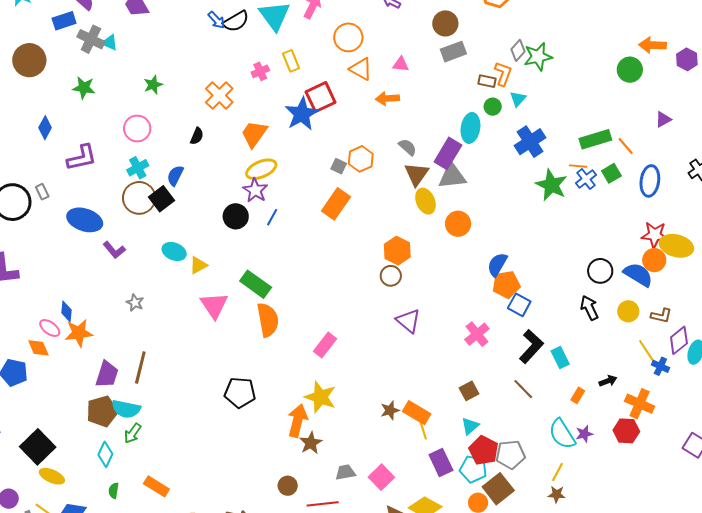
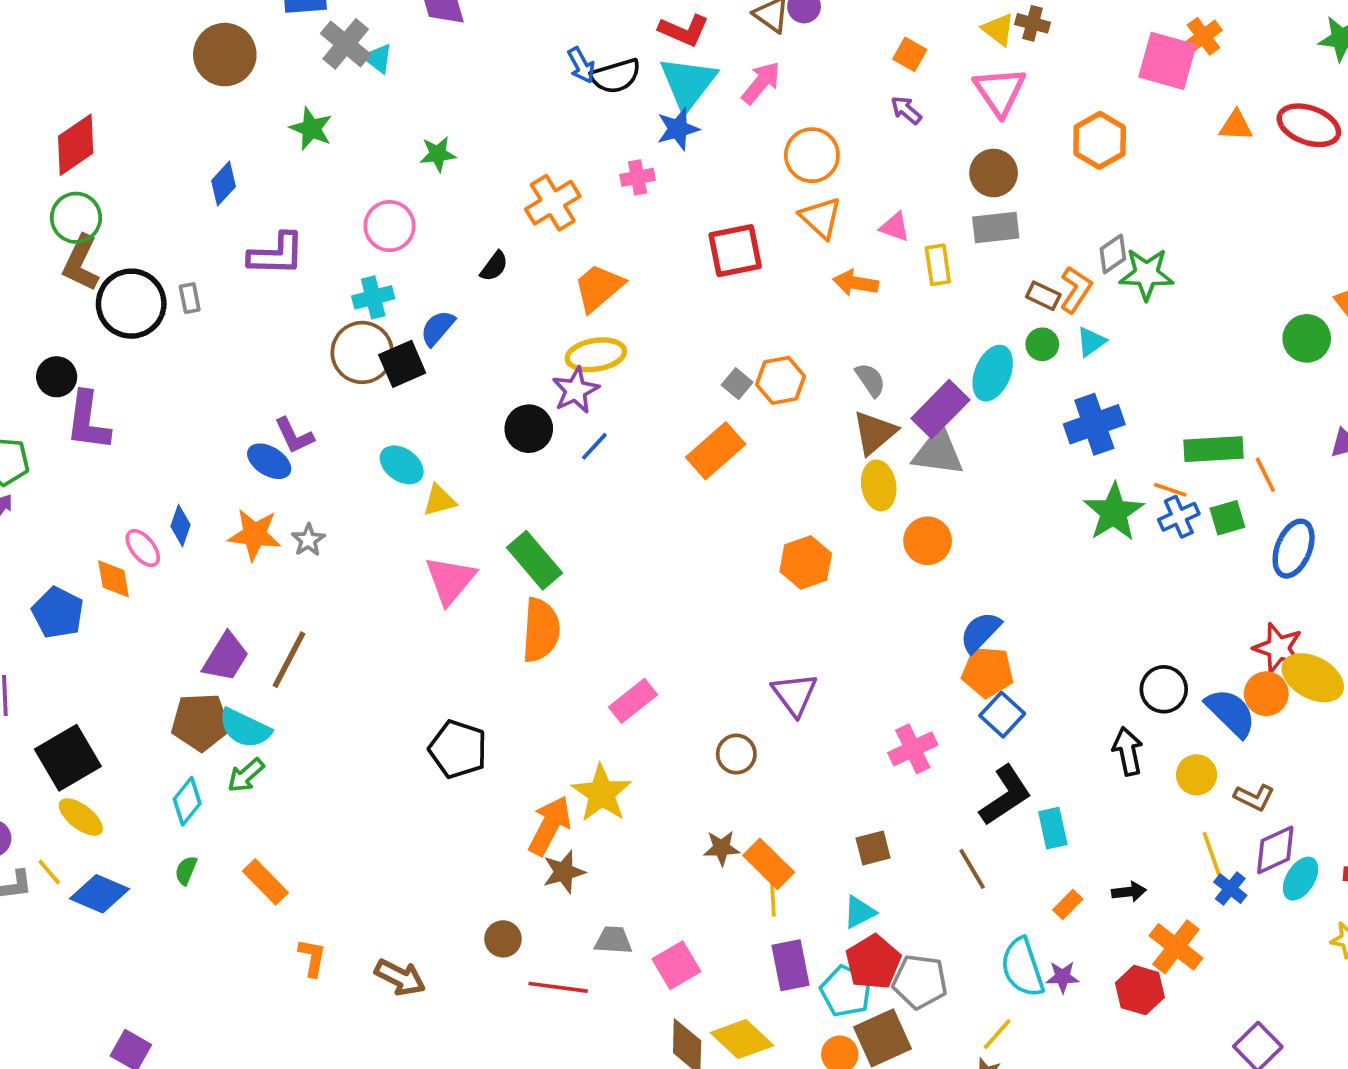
yellow rectangle: (291, 61) -> (938, 265), moved
blue star: (302, 114) -> (678, 129), moved, size x0.7
blue ellipse: (85, 220) -> (269, 461), moved, size x0.7
brown circle: (391, 276) -> (736, 754), moved
orange star: (79, 333) -> (254, 535), moved

